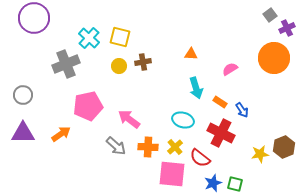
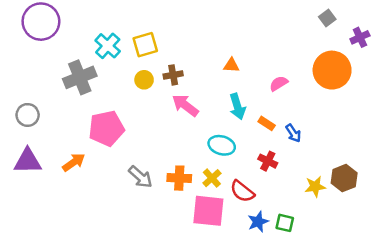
purple cross: (287, 28) -> (360, 37), moved
yellow square: (120, 37) -> (145, 45), turned -30
pink arrow: (129, 119) -> (185, 105), moved
red cross: (221, 133) -> (268, 161), size x0.6

